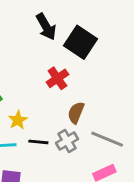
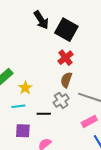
red cross: (57, 78) -> (66, 58), moved
black line: (38, 142) -> (44, 114), moved

